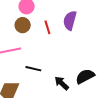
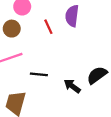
brown circle: (23, 25) -> (12, 29), moved

